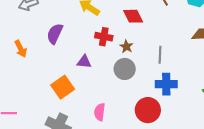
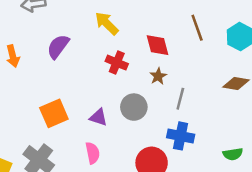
brown star: (126, 46) -> (158, 76), moved
purple triangle: (84, 62) -> (98, 117), moved
pink semicircle: (100, 112) -> (93, 153), turned 150

